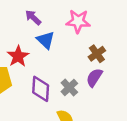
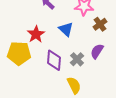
blue triangle: (46, 40) -> (66, 29), moved
brown cross: (97, 54) -> (100, 24), moved

